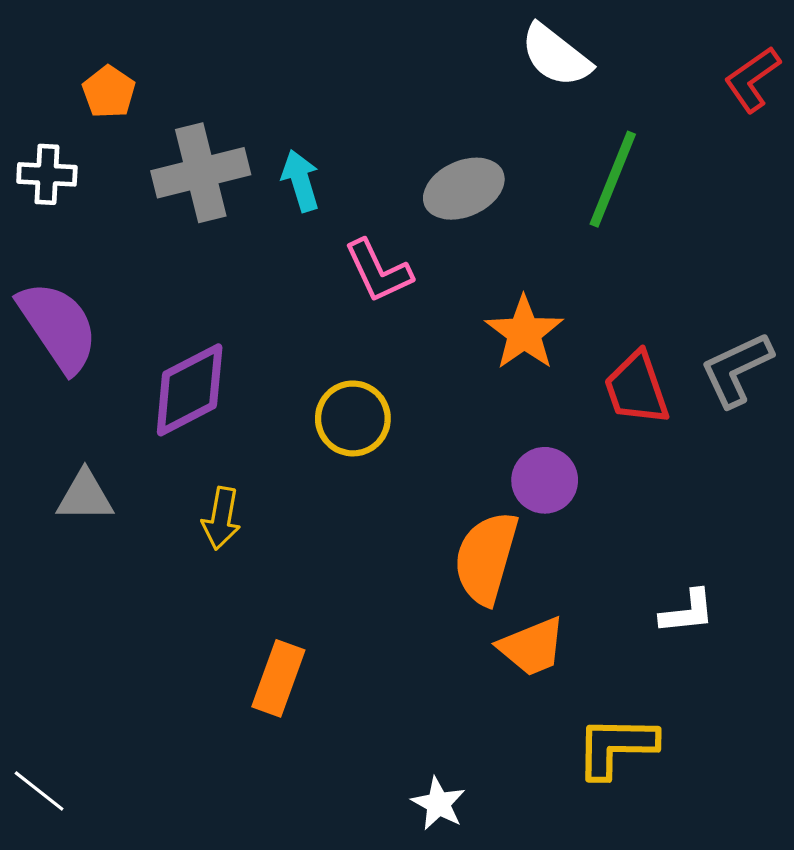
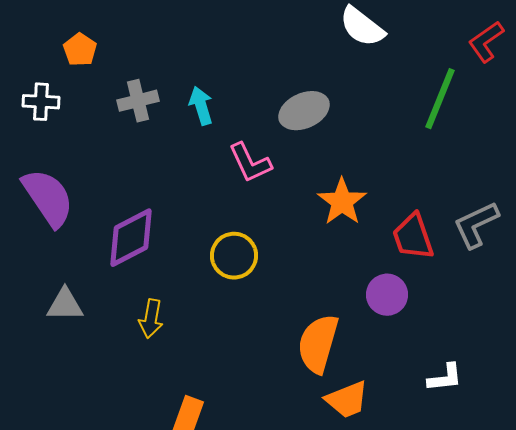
gray cross: (201, 173) -> (138, 101), size x0.7
green line: (613, 179) -> (440, 99), moved
purple circle: (545, 480) -> (387, 295), moved

